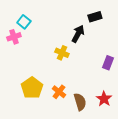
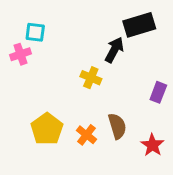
black rectangle: (95, 17) -> (139, 25), size x1.5
cyan square: (24, 22) -> (35, 32), turned -32
brown semicircle: (80, 102) -> (117, 126), moved

